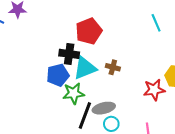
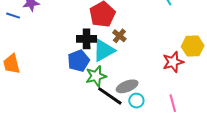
brown cross: (113, 67) -> (119, 36), moved, turned 32
black line: (85, 115) -> (110, 96), turned -68

